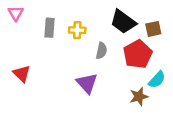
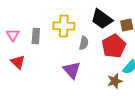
pink triangle: (16, 13) -> (13, 35), moved
gray rectangle: (50, 28) -> (36, 36), moved
yellow cross: (77, 30) -> (64, 26), size x1.5

